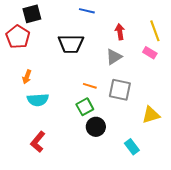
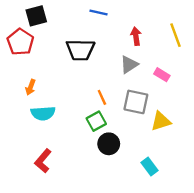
pink rectangle: (150, 53) -> (162, 75), moved
orange line: (90, 86) -> (102, 97), turned 48
yellow triangle: (151, 115) -> (161, 121), moved

